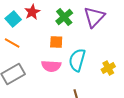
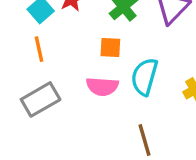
orange line: (12, 43) -> (39, 49), turned 49

